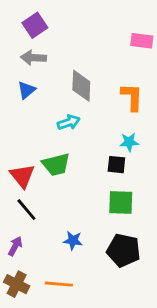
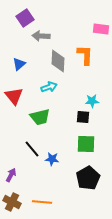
gray arrow: (33, 58) -> (41, 36), moved
orange L-shape: (132, 97) -> (85, 55), moved
red triangle: (22, 176) -> (14, 96), moved
black line: (26, 210) -> (32, 149), moved
blue star: (73, 241) -> (52, 159), moved
black pentagon: (124, 250) -> (88, 178), turned 30

